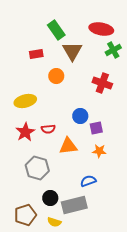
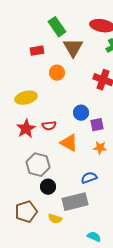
orange triangle: (68, 146) -> (69, 143), turned 36
black circle: (50, 198) -> (48, 187), moved

